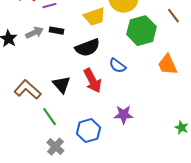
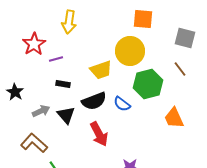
gray arrow: (34, 33) -> (41, 111), moved
blue semicircle: (117, 66) -> (122, 104), moved
black triangle: (61, 85) -> (66, 115), moved

